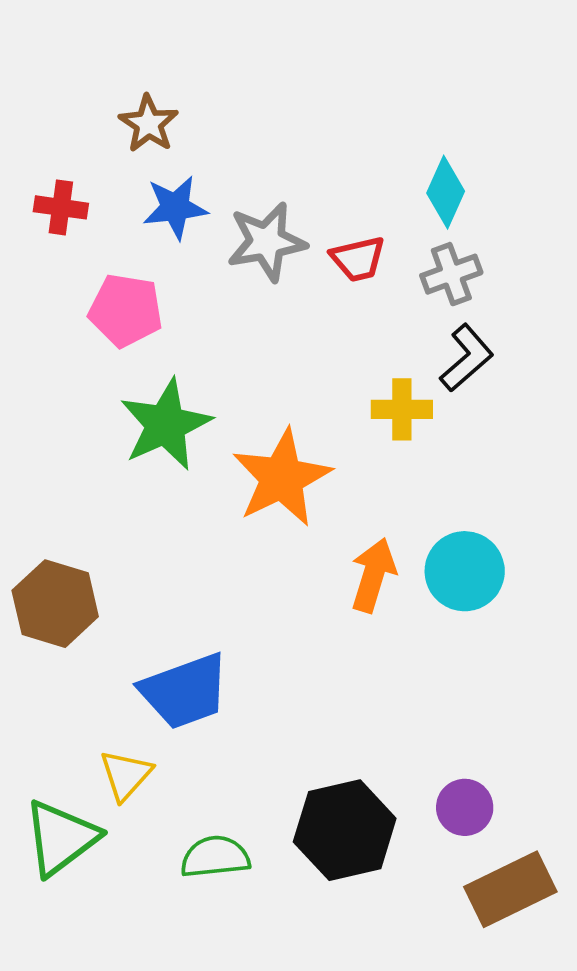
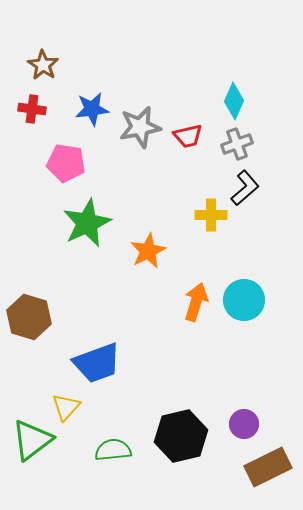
brown star: (149, 124) -> (43, 65), moved
orange star: (282, 478) -> (148, 251), size x0.7

